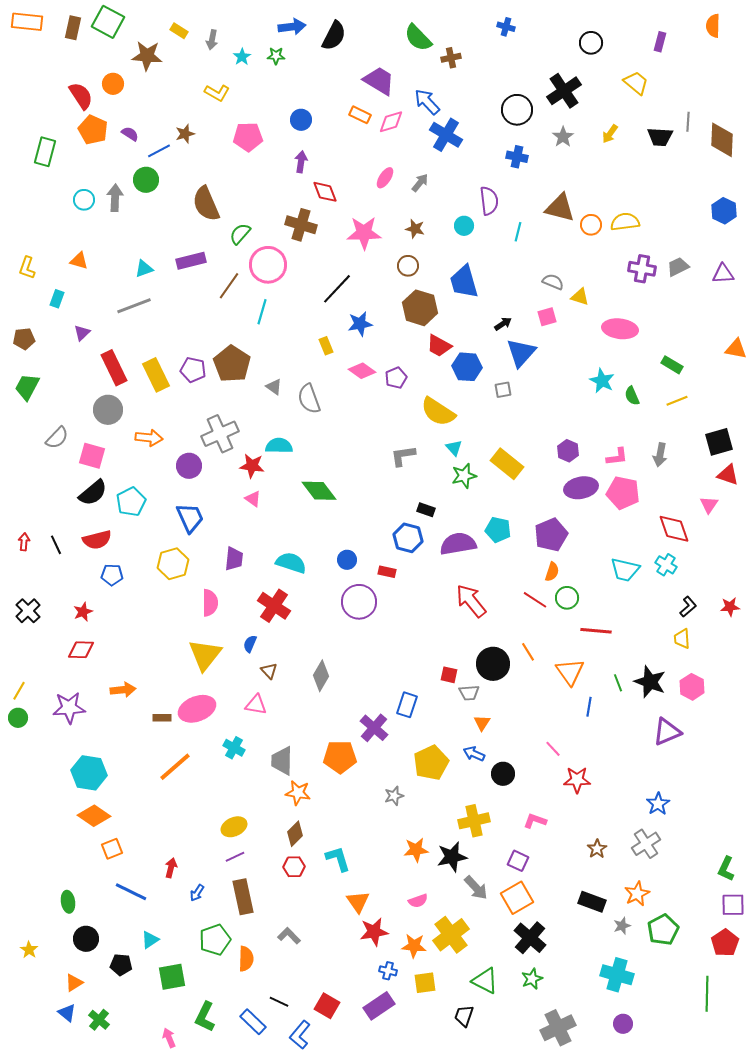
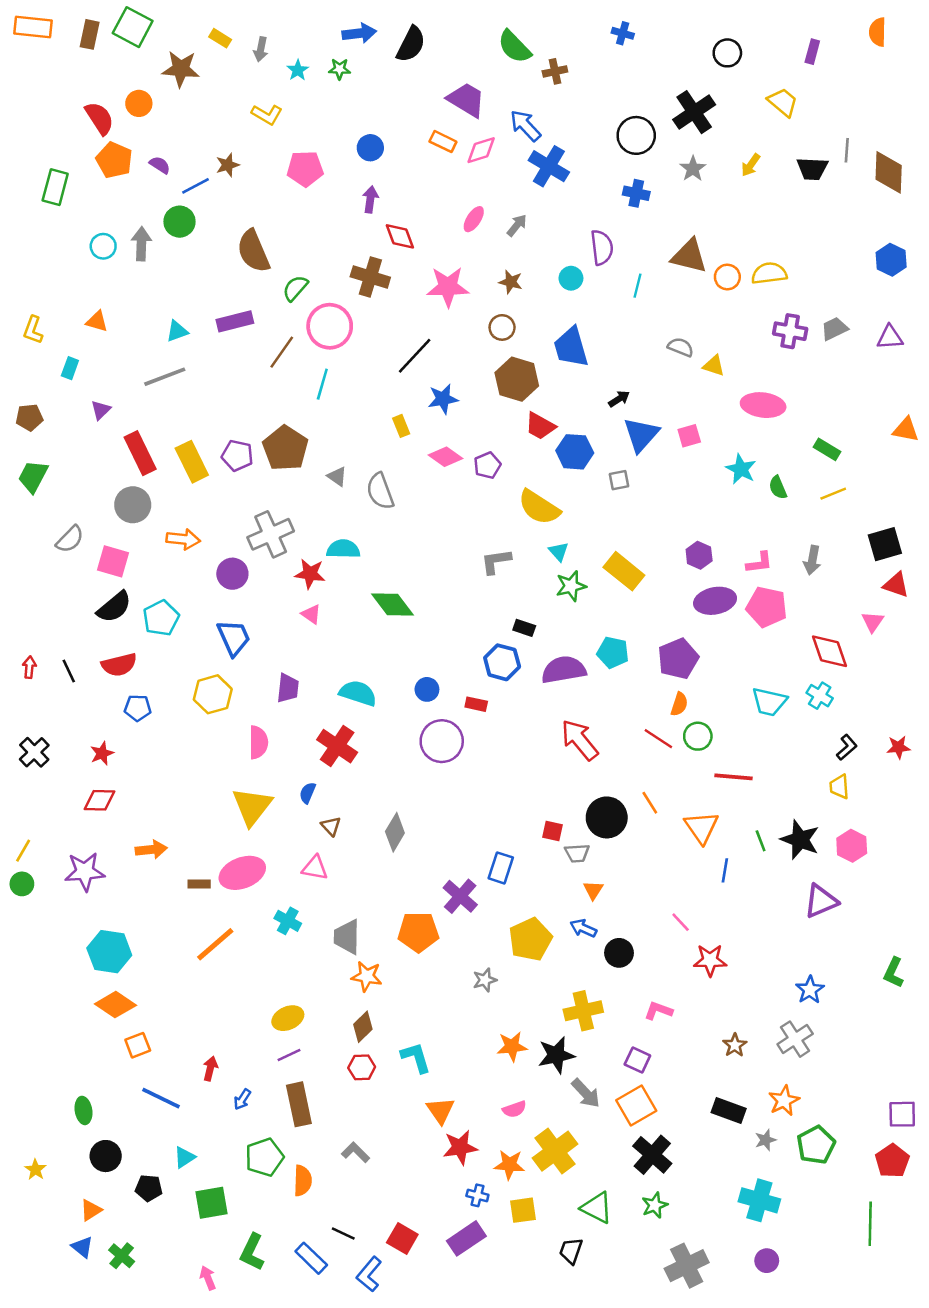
pink square: (547, 317) -> (689, 436), moved
green L-shape: (726, 869) -> (894, 973), moved

